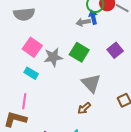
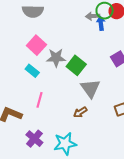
gray arrow: (83, 22) -> (93, 16), moved
green square: (79, 52) -> (76, 65), moved
pink line: (24, 101) -> (39, 100), moved

